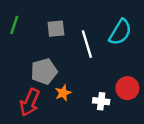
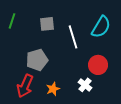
red circle: (127, 88) -> (98, 65), moved
orange star: (63, 93) -> (53, 89), moved
white cross: (101, 101) -> (85, 85), turned 32

